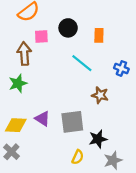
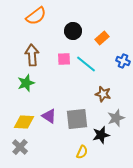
orange rectangle: (99, 35) -> (102, 38), turned 48
pink square: (41, 36) -> (64, 59), moved
blue cross: (121, 68) -> (123, 61), moved
gray star: (113, 160) -> (116, 118), moved

